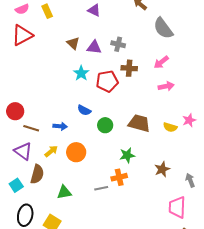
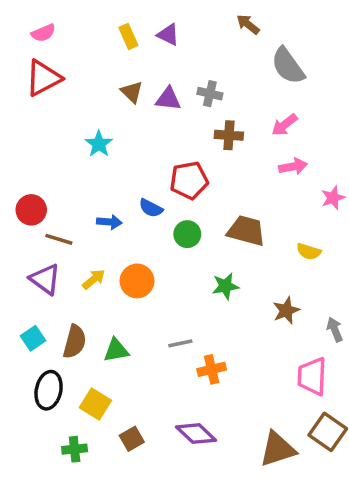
yellow rectangle: (47, 11) -> (128, 36), moved
cyan star: (81, 73) -> (99, 144), moved
red pentagon: (107, 81) -> (189, 180), moved
pink star: (189, 120) -> (333, 198), moved
blue arrow: (60, 126) -> (109, 222), moved
yellow semicircle: (170, 127) -> (309, 251), moved
brown semicircle: (37, 174) -> (75, 342), moved
orange cross: (119, 177) -> (212, 369), moved

